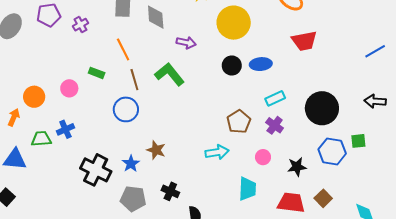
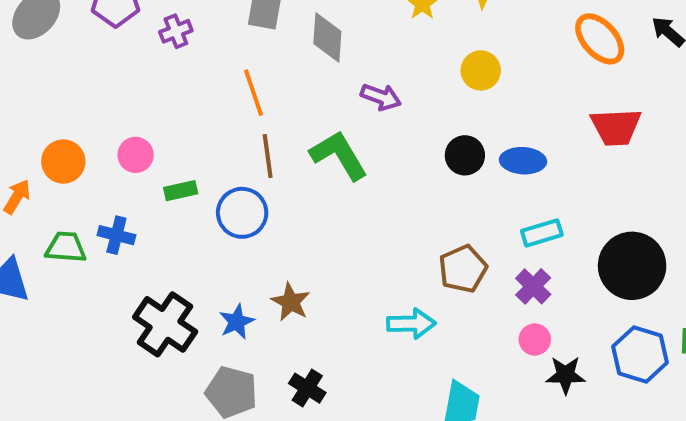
yellow circle: (234, 23) -> (481, 70), size x0.6
green rectangle: (97, 73) -> (181, 191), moved, turned -42
blue cross: (65, 129) -> (116, 235), turned 30
pink circle: (263, 157) -> (535, 340), moved

